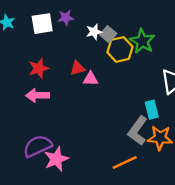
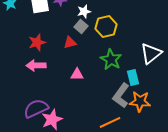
gray square: (108, 34) -> (81, 26), moved
green star: (142, 41) -> (111, 59), moved
pink triangle: (91, 79) -> (77, 74), moved

